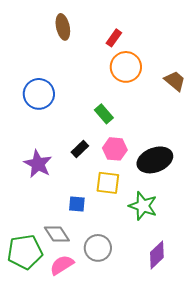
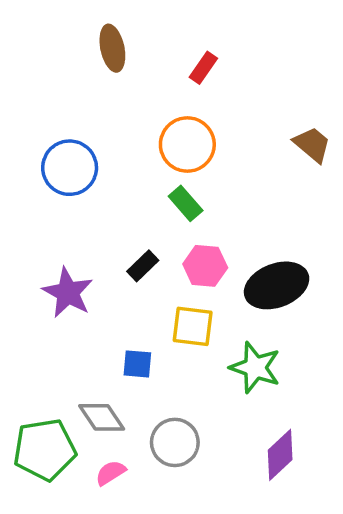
orange circle: (126, 67) -> (187, 145), moved
pink semicircle: (62, 265) -> (111, 473), size x0.7

